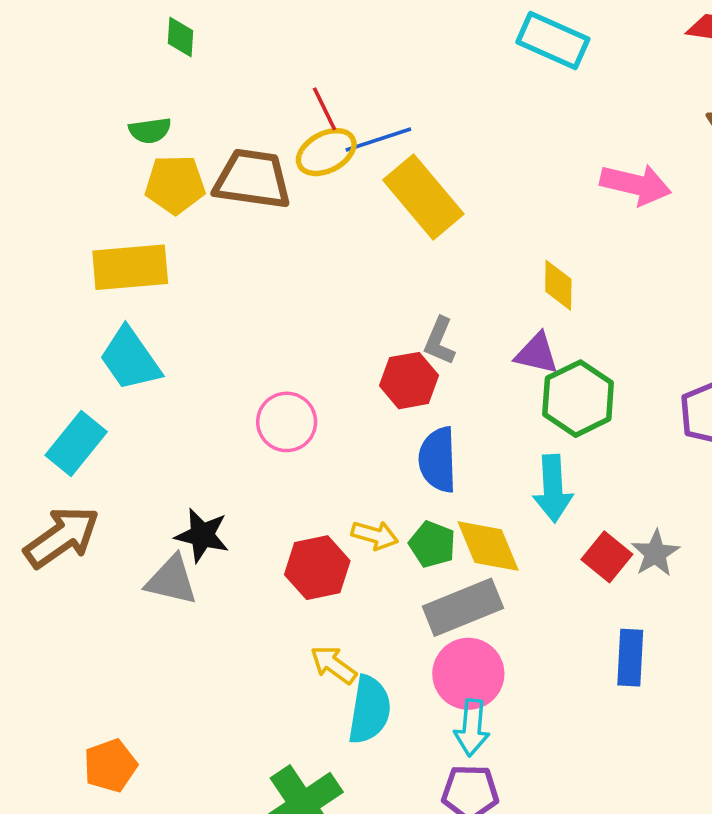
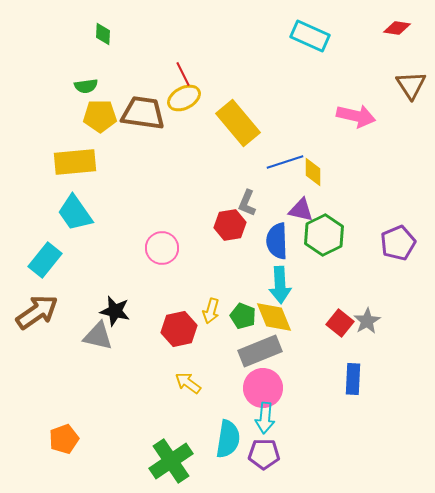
blue line: (378, 139) -> (285, 162), moved
blue semicircle: (438, 460) -> (277, 241), moved
cyan arrow: (553, 488) -> (280, 285), moved
yellow arrow: (375, 535) -> (211, 311), turned 90
cyan semicircle: (369, 710) -> (228, 439), moved

